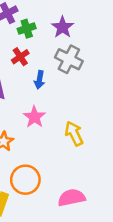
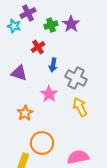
green cross: (27, 29) -> (51, 25), moved
gray cross: (69, 59) -> (76, 78), moved

